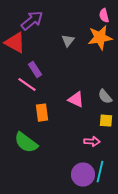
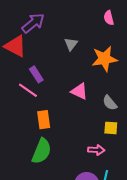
orange star: (100, 38) -> (105, 59), moved
pink triangle: (76, 100) -> (79, 91), moved
green semicircle: (26, 143) -> (42, 151), moved, turned -105

